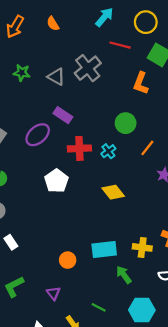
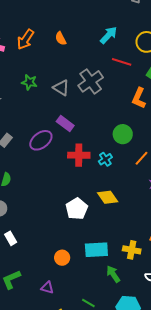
white pentagon: (56, 181) -> (77, 209), moved
purple triangle: (53, 293) -> (47, 288), turned -40

